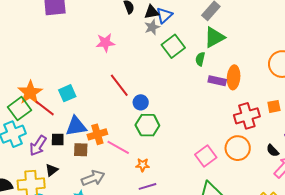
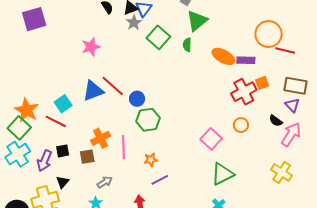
orange ellipse: (234, 77) -> (223, 56), turned -55
purple rectangle: (217, 81) -> (246, 60), moved
orange square: (274, 106) -> (262, 83), moved
red line: (45, 108) -> (56, 121), moved
blue triangle: (76, 126) -> (93, 91), moved
pink line: (118, 147) -> (124, 147), turned 70
orange circle: (238, 148) -> (241, 125), size x0.6
gray arrow: (93, 178) -> (105, 182), size x0.7

